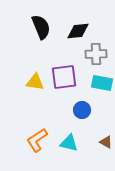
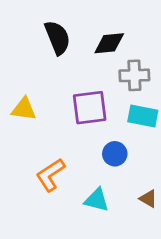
yellow triangle: (35, 82) -> (24, 109), moved
orange L-shape: (37, 140) -> (50, 175), moved

